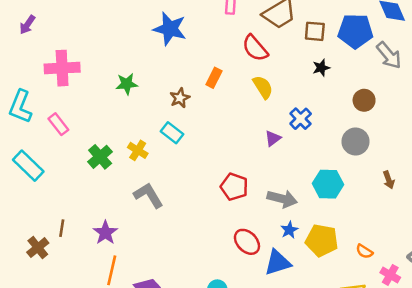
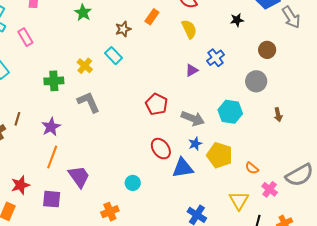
green star: (127, 84) -> (83, 13), turned 30
green cross: (100, 157) -> (54, 81), moved, turned 30

